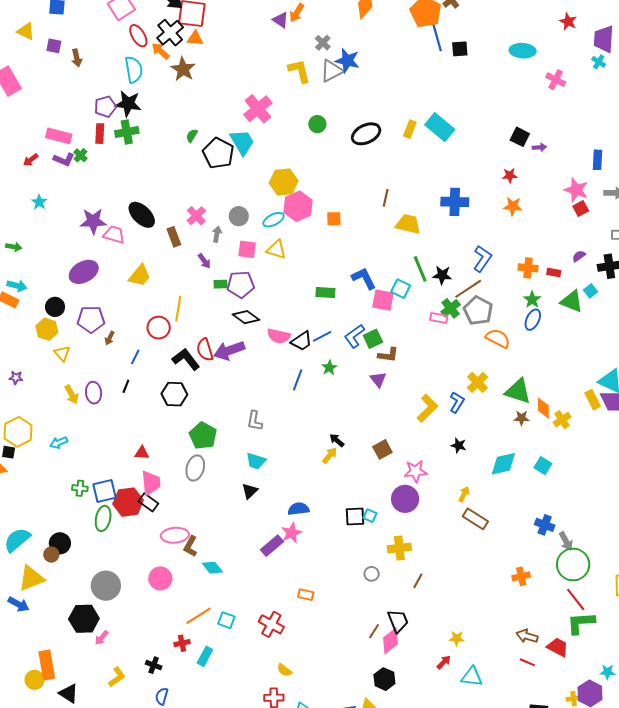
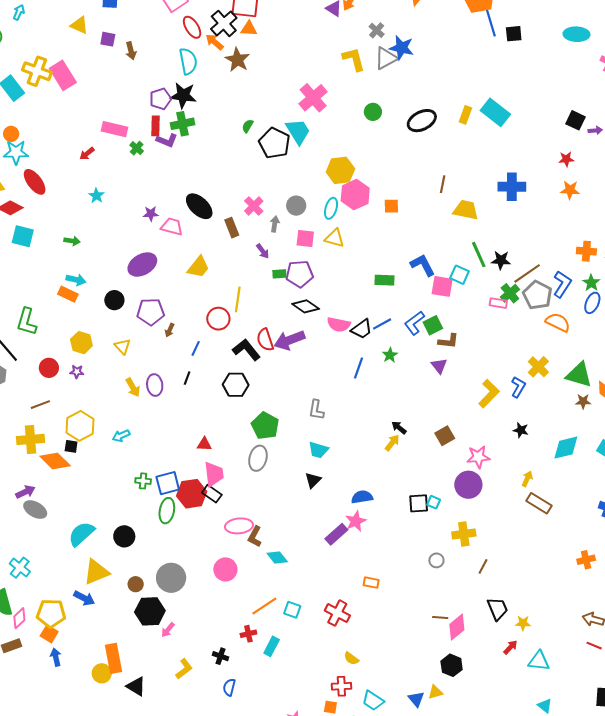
purple L-shape: (64, 159) -> (167, 140), moved
cyan ellipse: (273, 220) -> (331, 208), turned -45
purple star: (93, 221) -> (151, 214), size x0.6
blue L-shape: (482, 259) -> (562, 284), moved
yellow hexagon: (47, 329) -> (81, 343), moved
brown circle: (51, 555) -> (136, 584), moved
black trapezoid: (398, 621) -> (498, 609), moved
brown line: (374, 631) -> (440, 618), turned 63

